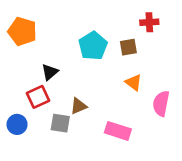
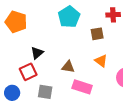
cyan pentagon: (93, 46) -> (69, 17), moved
brown triangle: (79, 106) -> (68, 67), moved, turned 32
pink rectangle: (118, 131) -> (82, 87), moved

